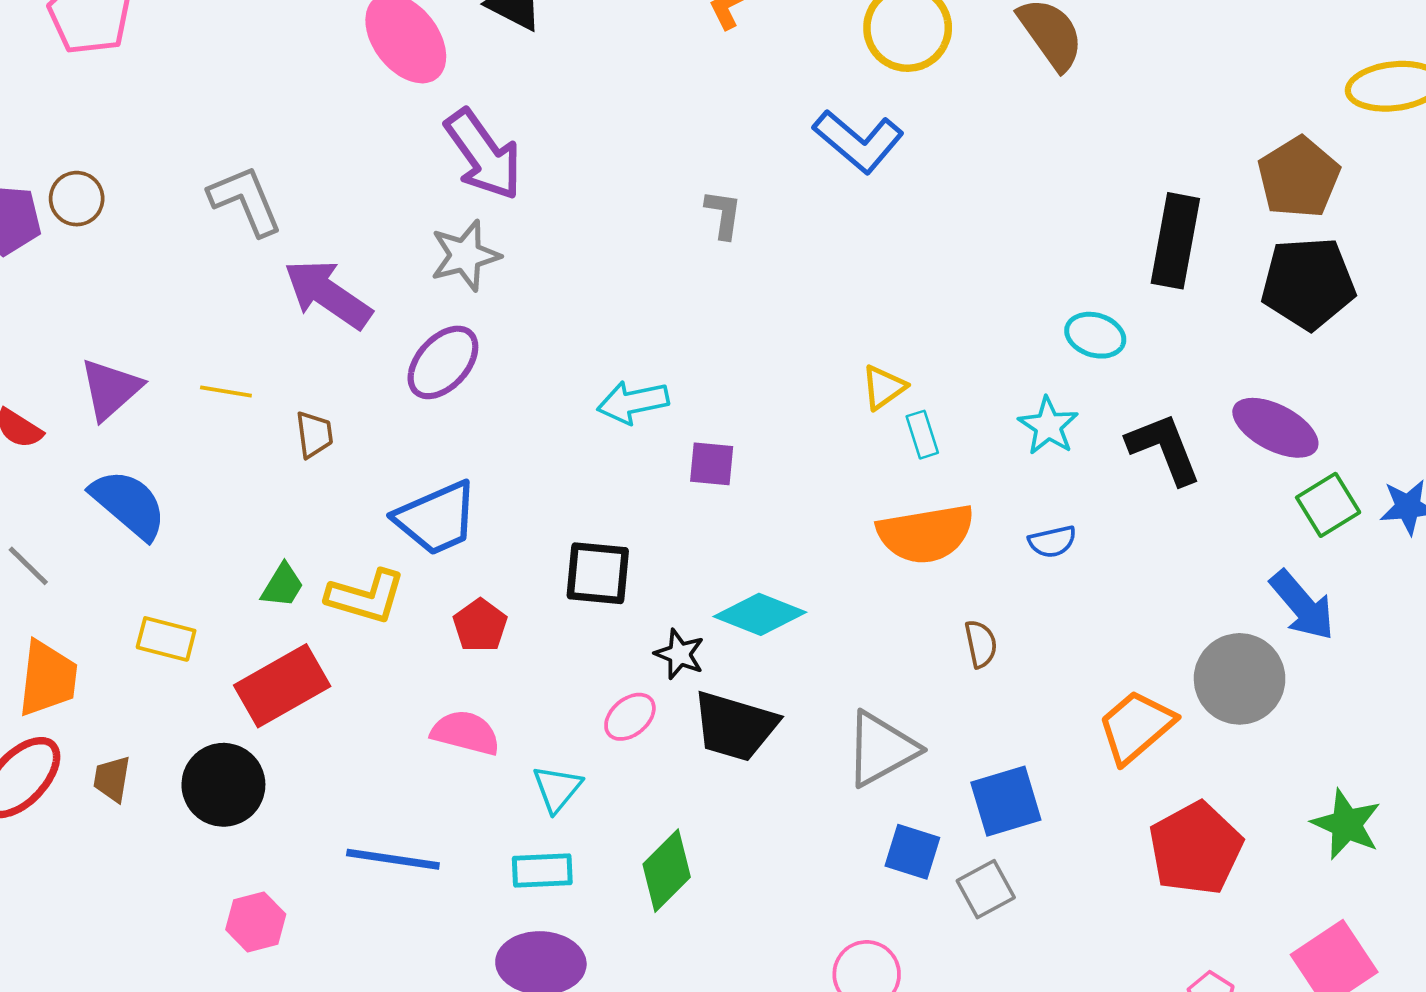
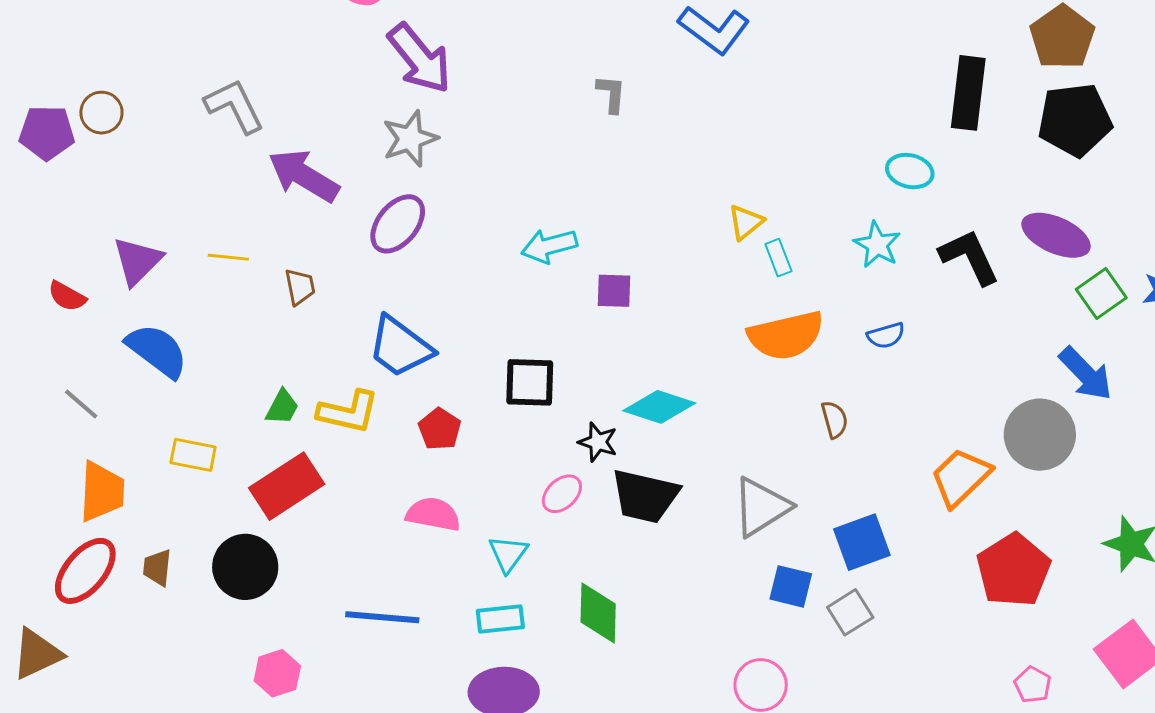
blue trapezoid: (436, 518) -> (400, 347), turned 64
green diamond: (667, 871) -> (598, 613), turned -40

